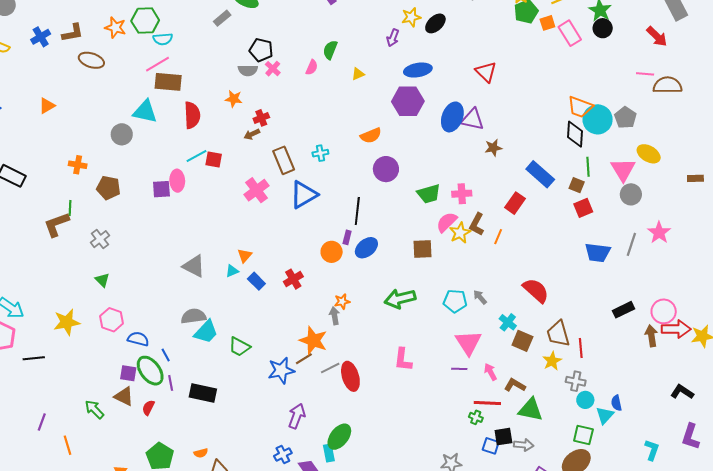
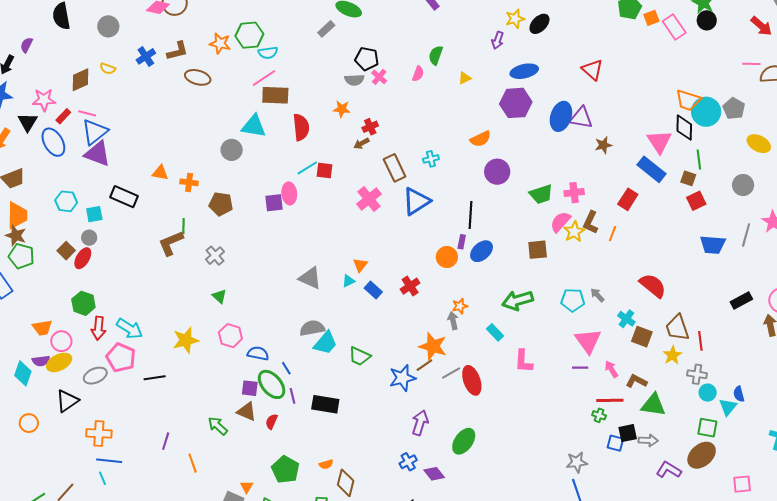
orange triangle: (47, 106) -> (160, 173), moved, turned 42
pink triangle: (623, 170) -> (659, 142), moved
cyan rectangle: (329, 453) -> (495, 332), moved, turned -30

